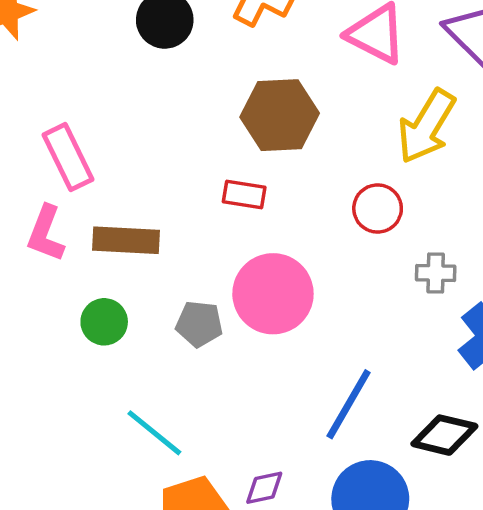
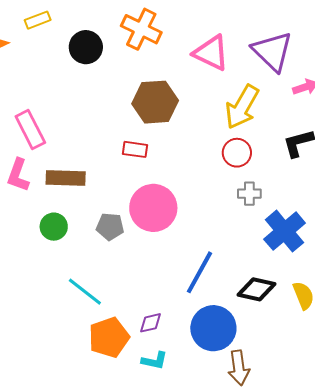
red circle: (378, 208) -> (237, 153), moved

